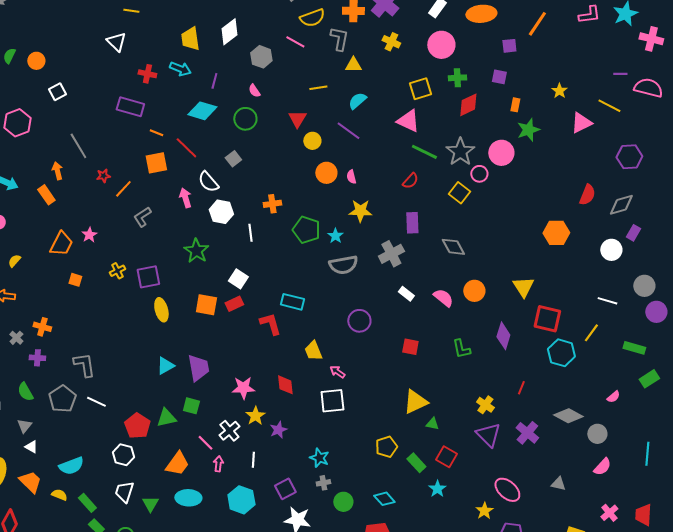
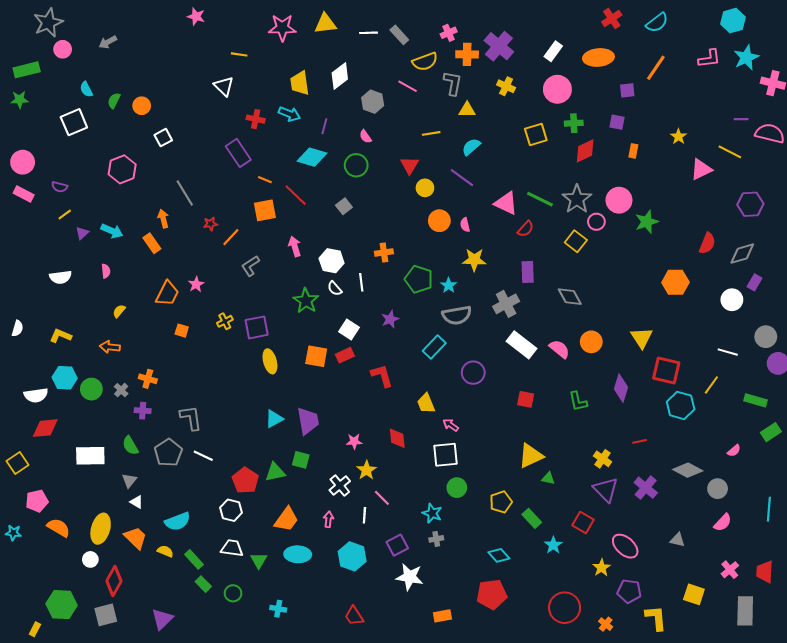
purple rectangle: (130, 107) -> (238, 153), turned 40
pink triangle: (408, 121) -> (506, 203), moved
green star: (528, 130) -> (647, 222), moved
white semicircle: (208, 182) -> (335, 288), moved, size x0.7
white rectangle: (406, 294) -> (521, 345), size x1.8
cyan rectangle: (292, 302) -> (434, 347), moved, turned -60
pink star: (243, 388) -> (354, 441), size x0.7
red line: (521, 388) -> (640, 441), turned 56
purple star: (278, 430) -> (390, 319), moved
pink line: (205, 443) -> (382, 498), moved
red square: (446, 457) -> (583, 522), moved
white trapezoid: (124, 492) -> (232, 548), turned 80
green circle: (343, 502) -> (457, 488), moved

